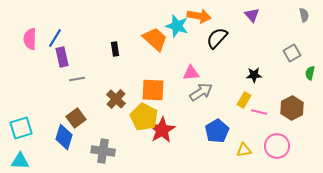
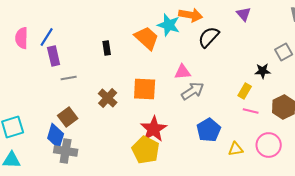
black star: (254, 75) -> (263, 71), moved
yellow rectangle: (244, 100) -> (245, 91), moved
yellow pentagon: (144, 117) -> (146, 150), moved
gray cross: (103, 151) -> (66, 151), moved

